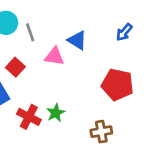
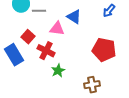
gray line: (30, 32) -> (39, 11), turned -72
red cross: (29, 117) -> (46, 51), moved

